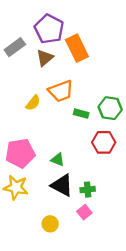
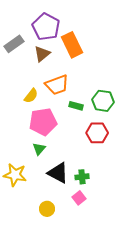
pink pentagon: (20, 153) -> (43, 122), moved
green triangle: (58, 160) -> (39, 149), moved, turned 48

